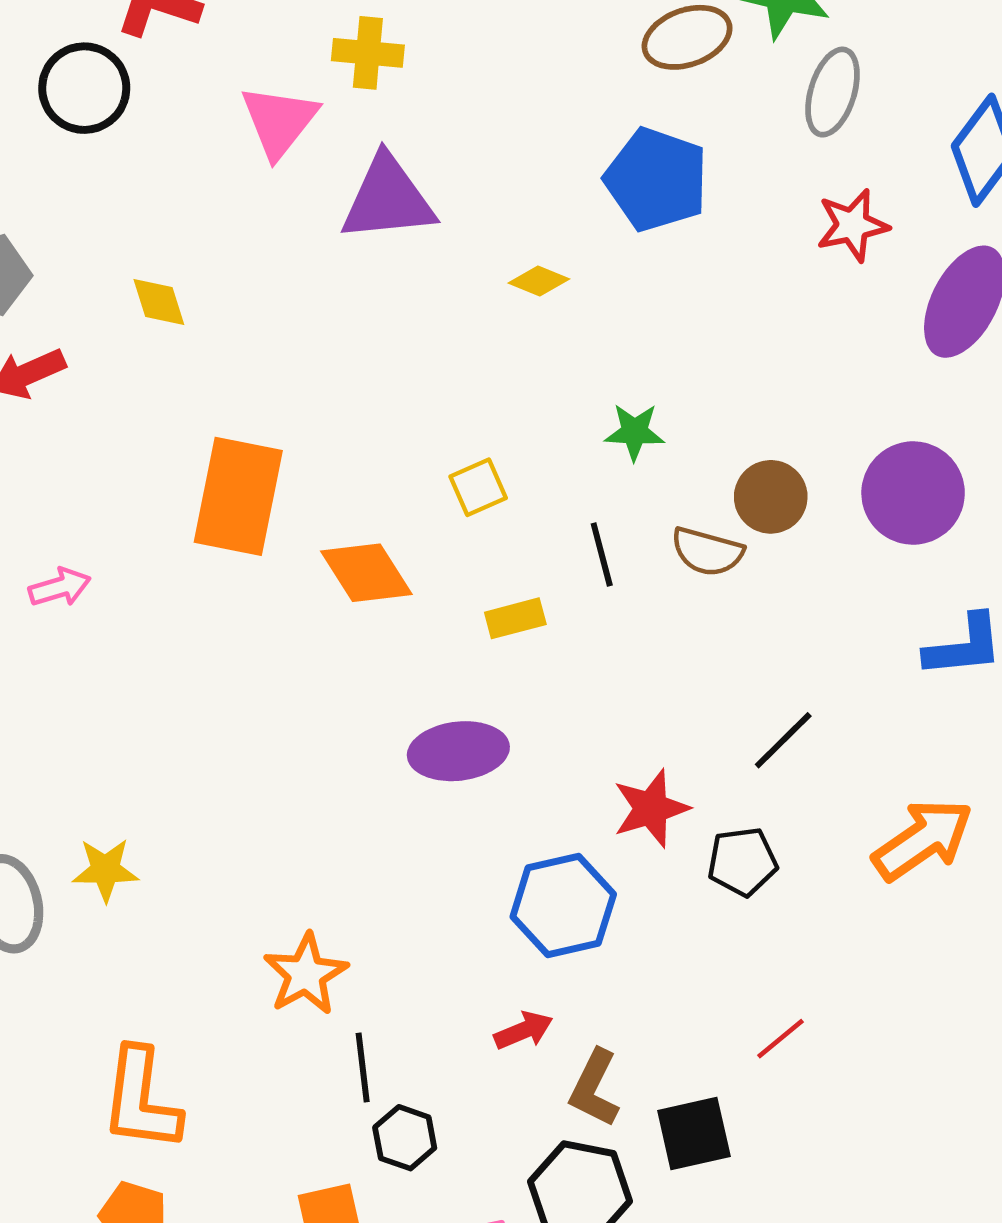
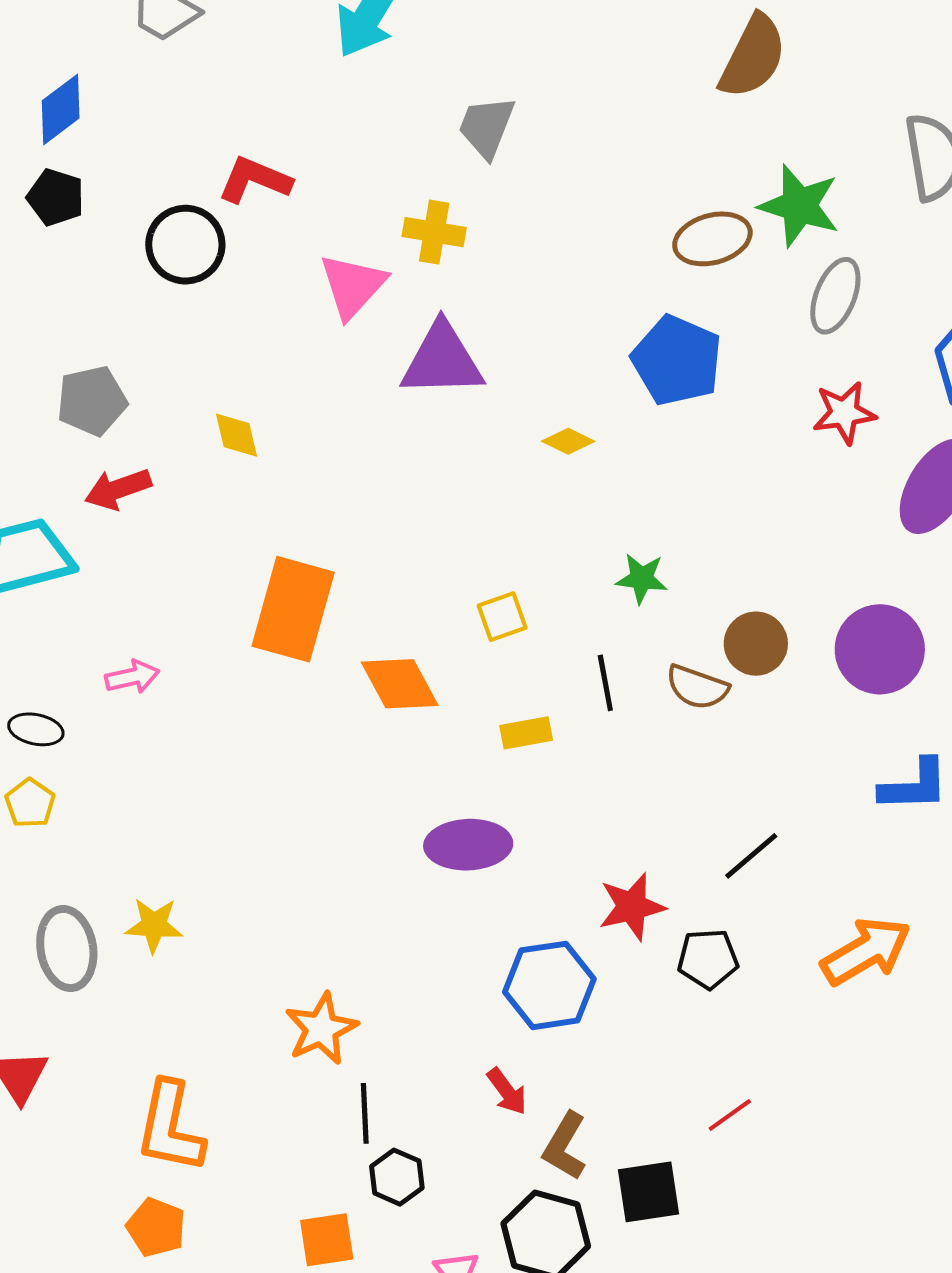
red arrow: (523, 1030) -> (507, 1091), turned 72

